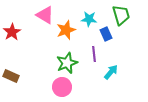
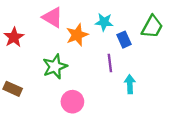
green trapezoid: (121, 15) -> (152, 27), moved, turned 45
green star: (67, 63) -> (55, 67), moved
cyan arrow: (111, 72) -> (130, 84), turned -42

